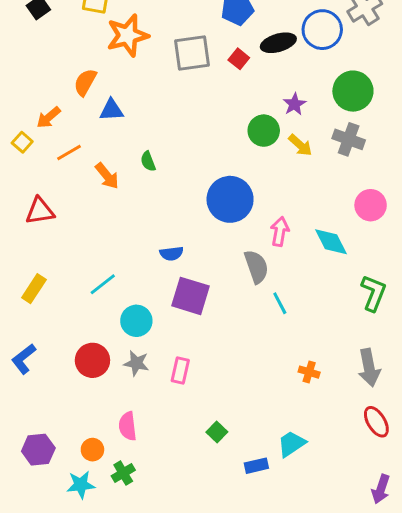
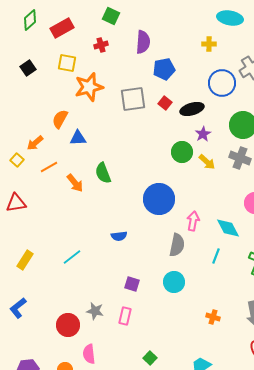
black ellipse: (278, 43) -> (192, 109), moved
green semicircle: (148, 161) -> (103, 173), size x1.5
red triangle: (40, 211) -> (16, 203), moved
gray semicircle: (256, 267) -> (177, 245), turned 30
purple square: (191, 296) -> (132, 284), moved, size x0.6
cyan line: (280, 303) -> (216, 256), moved, turned 49
cyan circle: (136, 321) -> (174, 282), moved
red circle: (92, 360) -> (68, 325), moved

